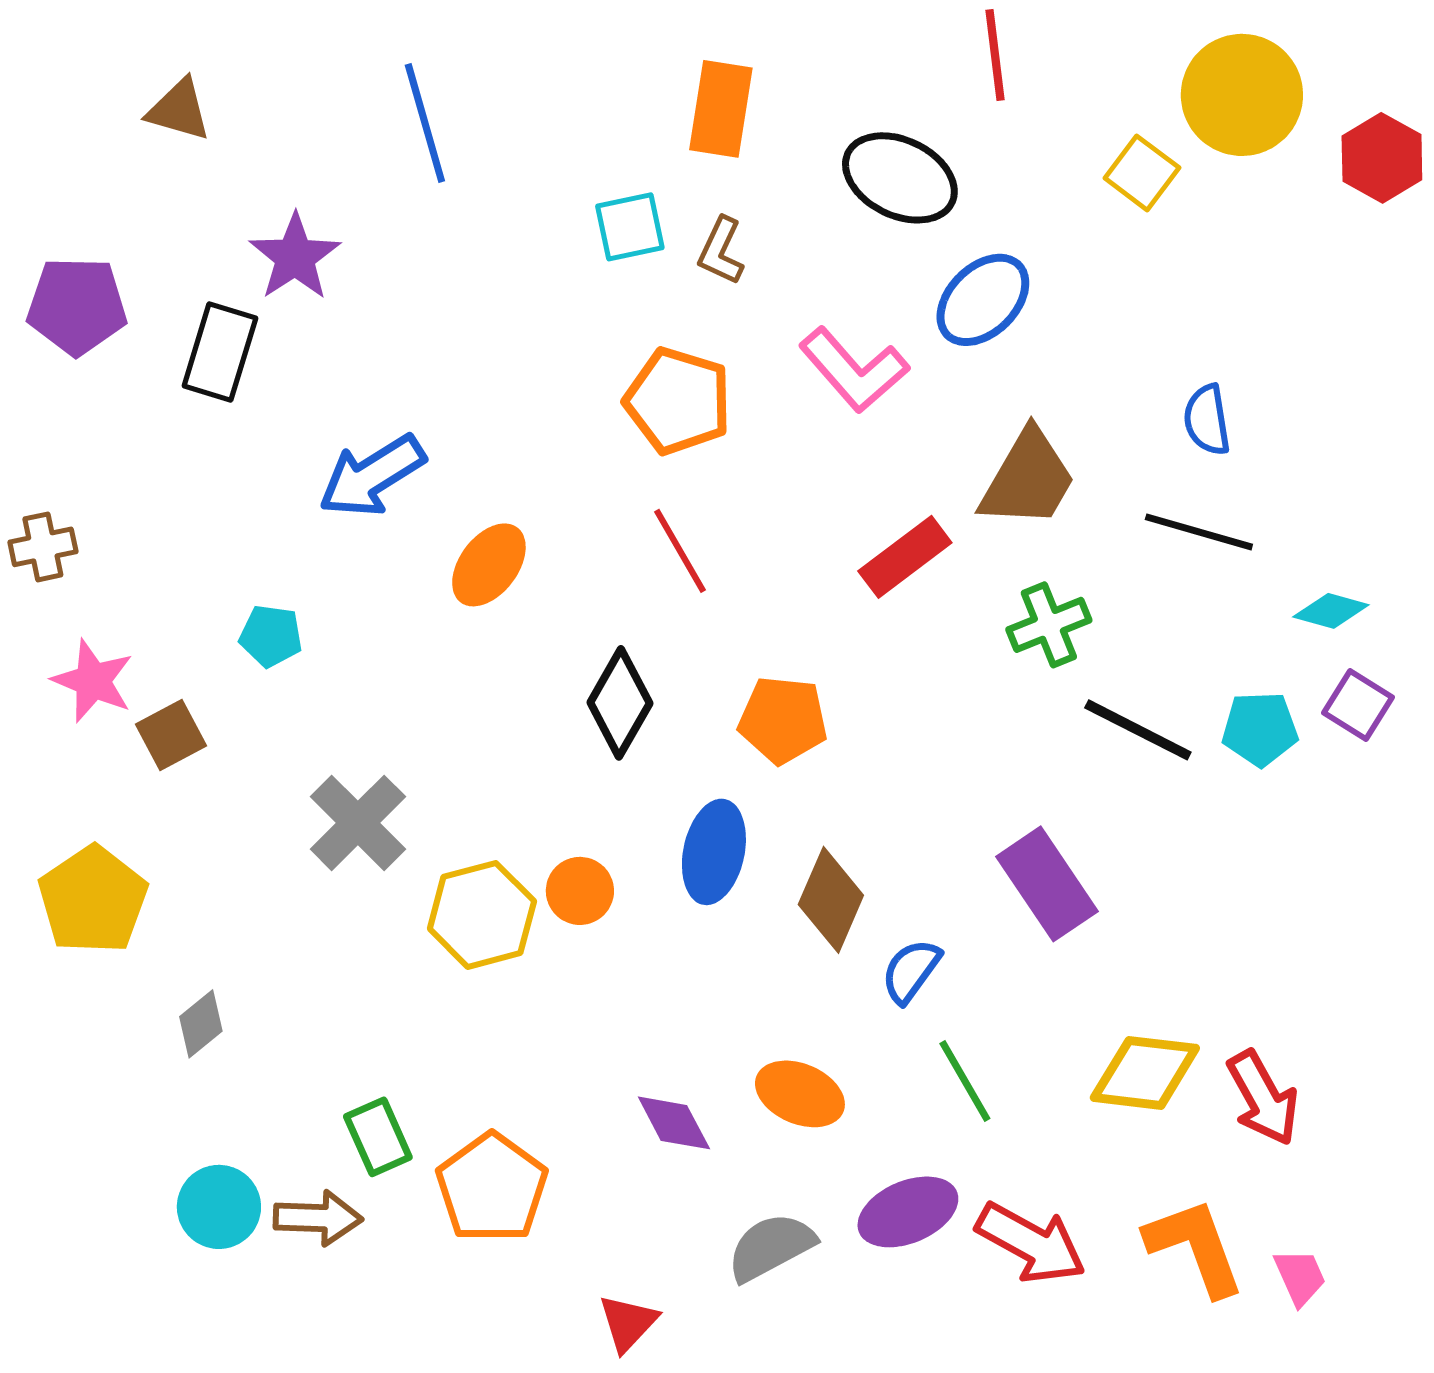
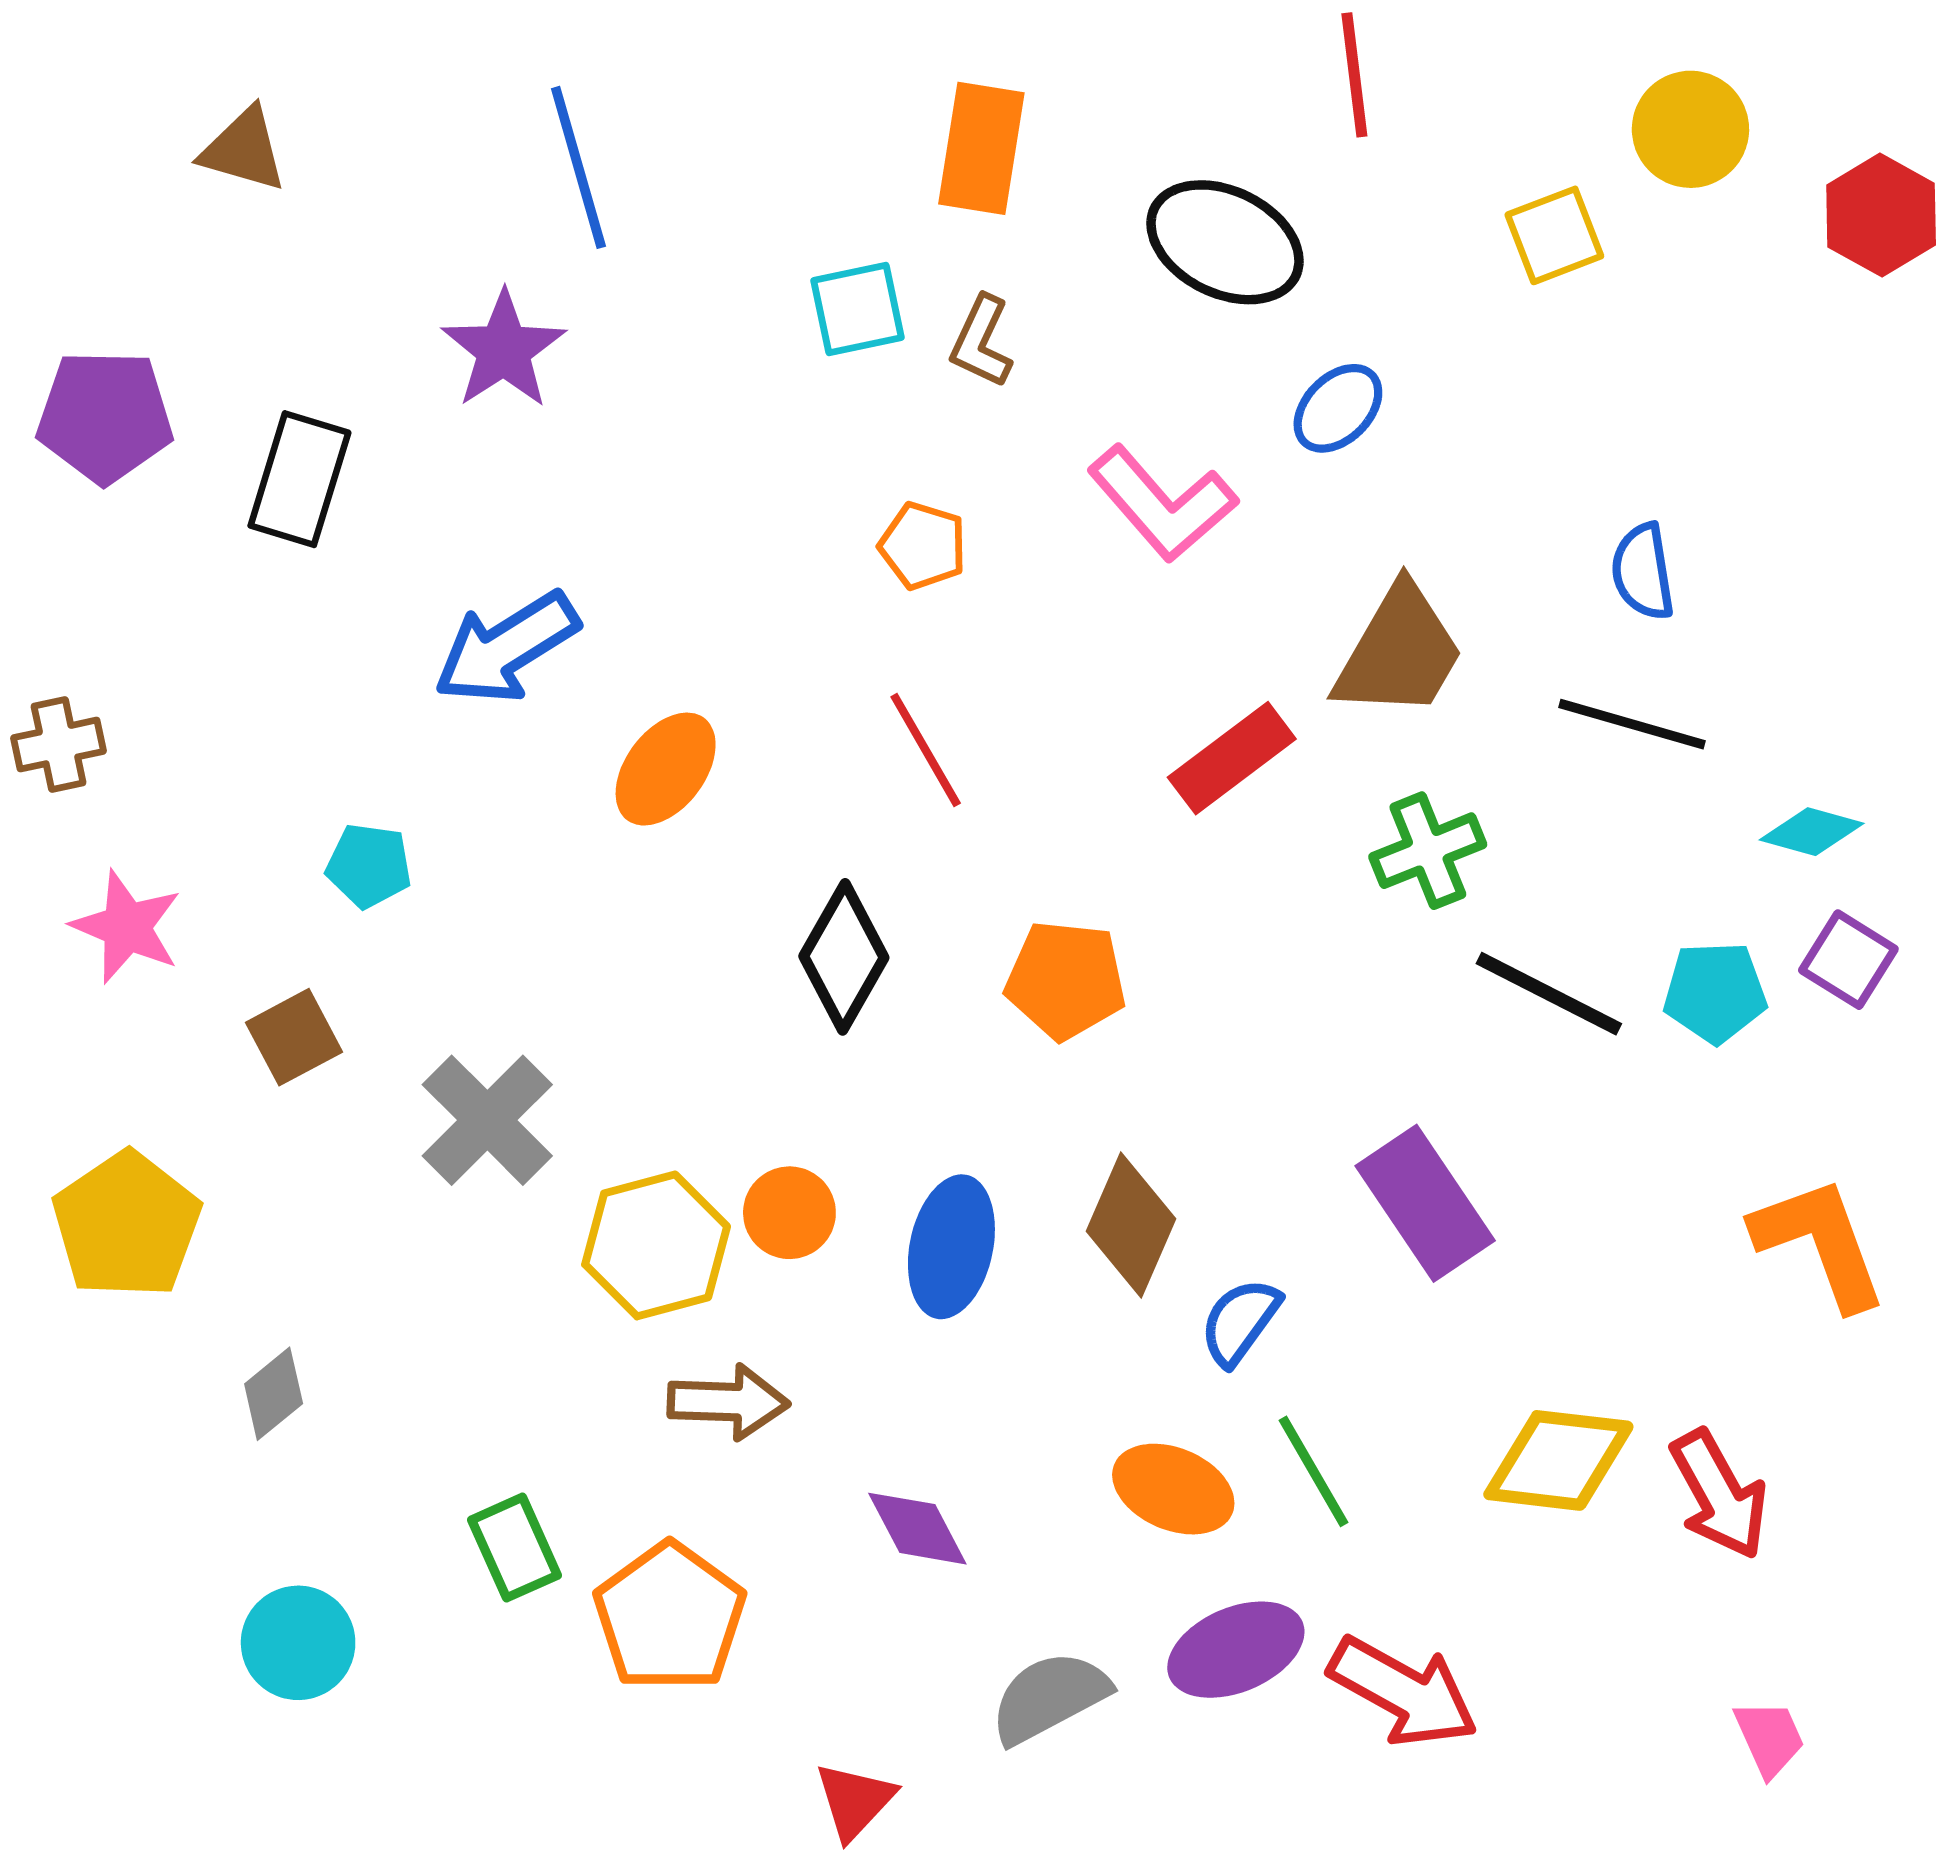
yellow circle: (1242, 95) -> (1690, 129), size x0.7
yellow square: (1142, 173) -> (1554, 235), turned 32
purple star: (295, 257) -> (504, 350), moved
blue ellipse: (983, 300) -> (1338, 408), size x0.7
orange pentagon: (678, 401) -> (923, 546), size x0.6
brown square: (171, 735) -> (294, 1037), moved
blue ellipse: (714, 852) -> (951, 1247), moved
orange ellipse: (800, 1094) -> (1173, 1489), moved
brown arrow: (318, 1218) -> (728, 1402), moved
orange L-shape: (1195, 1247) -> (1820, 1243), moved

